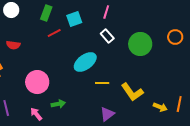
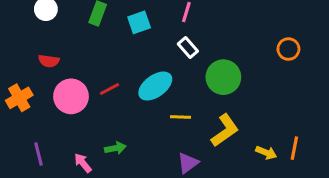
red line: (54, 33) -> (109, 89), moved
green circle: (140, 44) -> (223, 77), moved
pink circle: (37, 82) -> (71, 96), moved
yellow L-shape: (132, 92) -> (225, 130), turned -90

